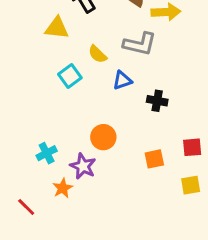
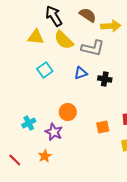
yellow semicircle: (98, 54) -> (64, 40), moved, size x1.5
black cross: (157, 101) -> (105, 79), moved
orange star: (63, 188) -> (45, 156), moved

